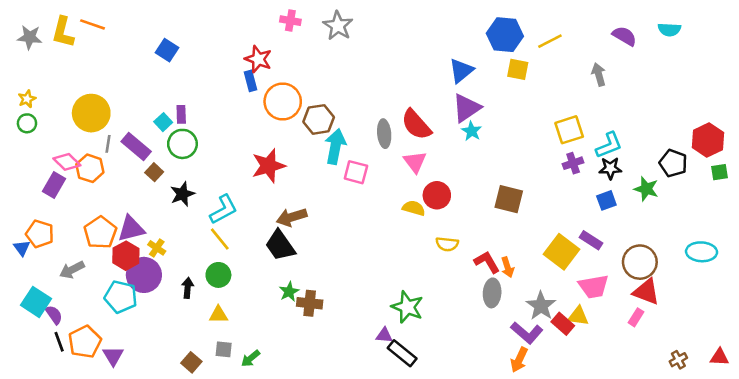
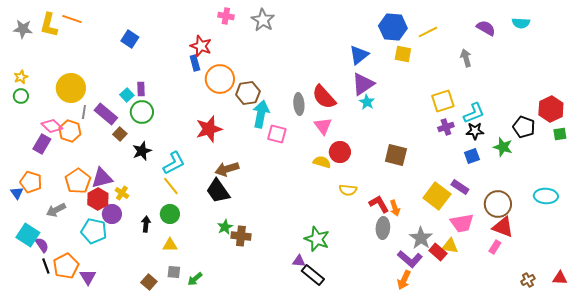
purple circle: (144, 275) -> (112, 214), size x0.7

